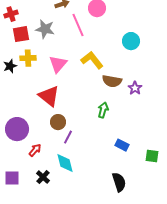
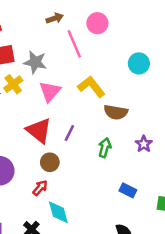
gray star: (45, 29) -> (35, 62), moved
yellow cross: (28, 58) -> (13, 84), turned -35
purple star: (135, 88) -> (144, 144), moved
purple line: (68, 137) -> (69, 133), moved
red arrow: (35, 150) -> (40, 188), moved

